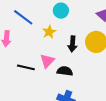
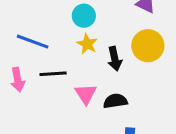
yellow star: (49, 32) -> (87, 44), moved
black line: (26, 67) -> (53, 74), moved

